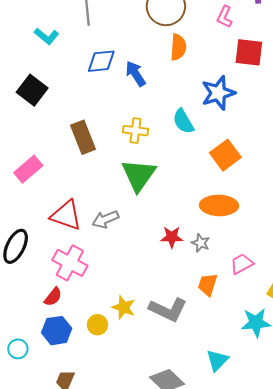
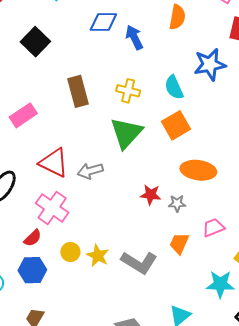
orange square: (225, 155) -> (176, 125), moved
gray star: (201, 243) -> (177, 203), turned -30
yellow circle: (98, 325) -> (70, 252), moved

